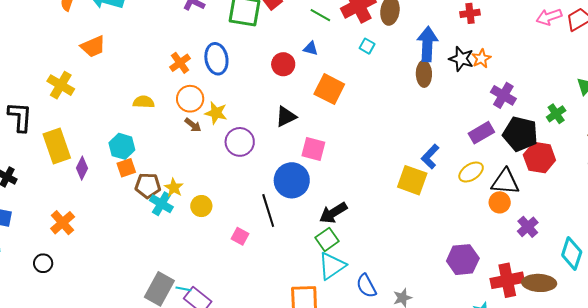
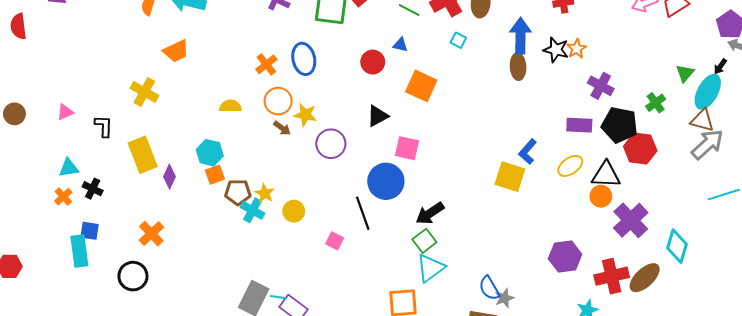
black L-shape: (20, 117) -> (104, 126), size x0.7
purple rectangle: (481, 133) -> (579, 125), turned 35
purple cross: (528, 227) -> (631, 220), size x1.6
black circle: (43, 263) -> (133, 276), size x1.5
brown ellipse: (539, 283) -> (645, 278), turned -44
blue semicircle: (366, 286) -> (489, 288), moved

